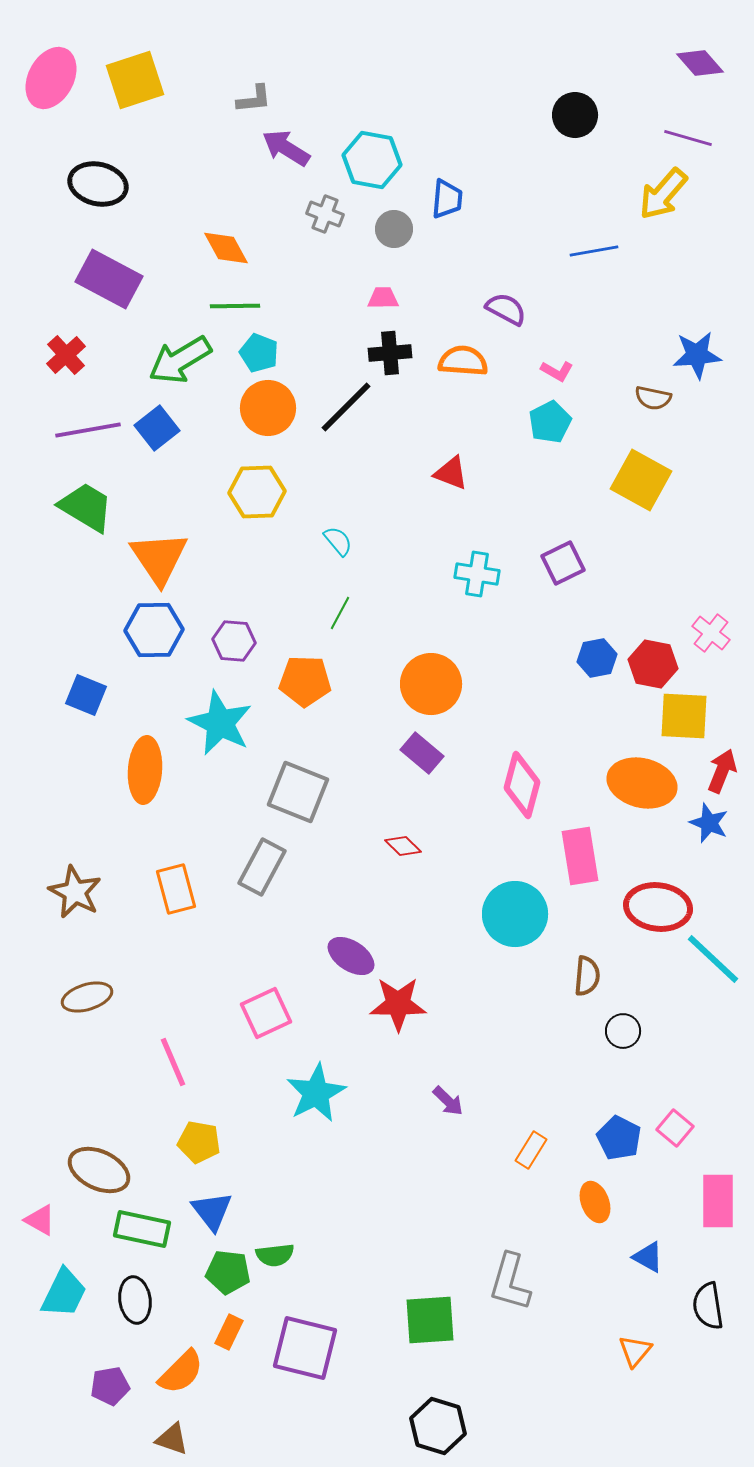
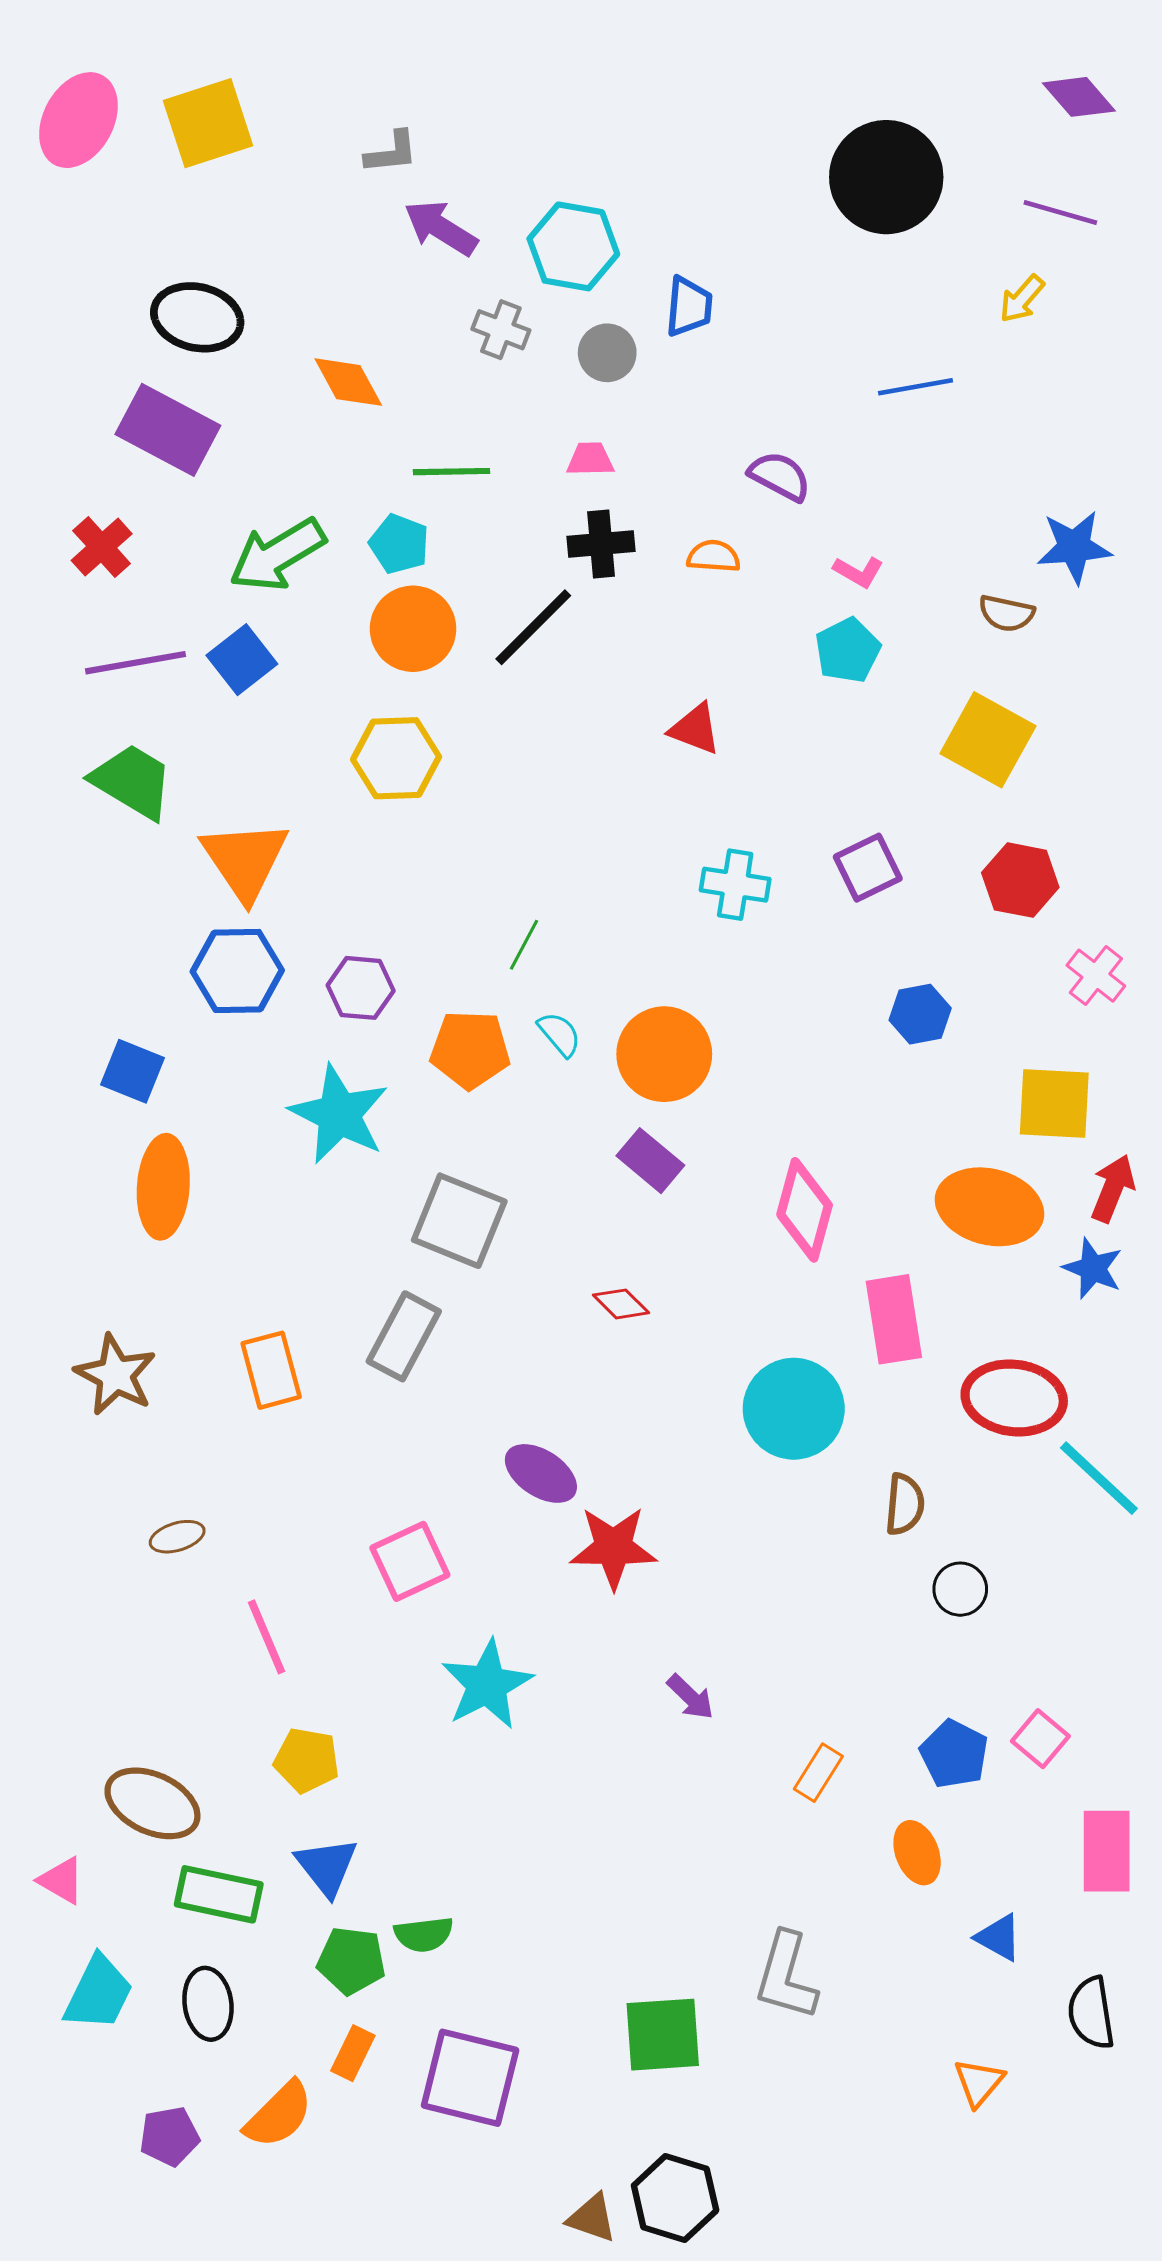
black circle: (575, 115) -> (886, 177), size x1.6
black ellipse: (98, 184) -> (197, 317), moved
yellow arrow: (663, 194) -> (1022, 299), size x0.6
green line: (235, 306) -> (452, 472), moved
orange semicircle: (463, 361) -> (714, 556), size x0.7
cyan semicircle: (338, 541) -> (559, 1034), moved
red hexagon: (653, 664) -> (1020, 880), moved
orange ellipse: (145, 770) -> (163, 1187), moved
brown ellipse: (87, 997) -> (177, 1537), moved, size x0.7
brown triangle: (172, 1439) -> (592, 2218), moved

